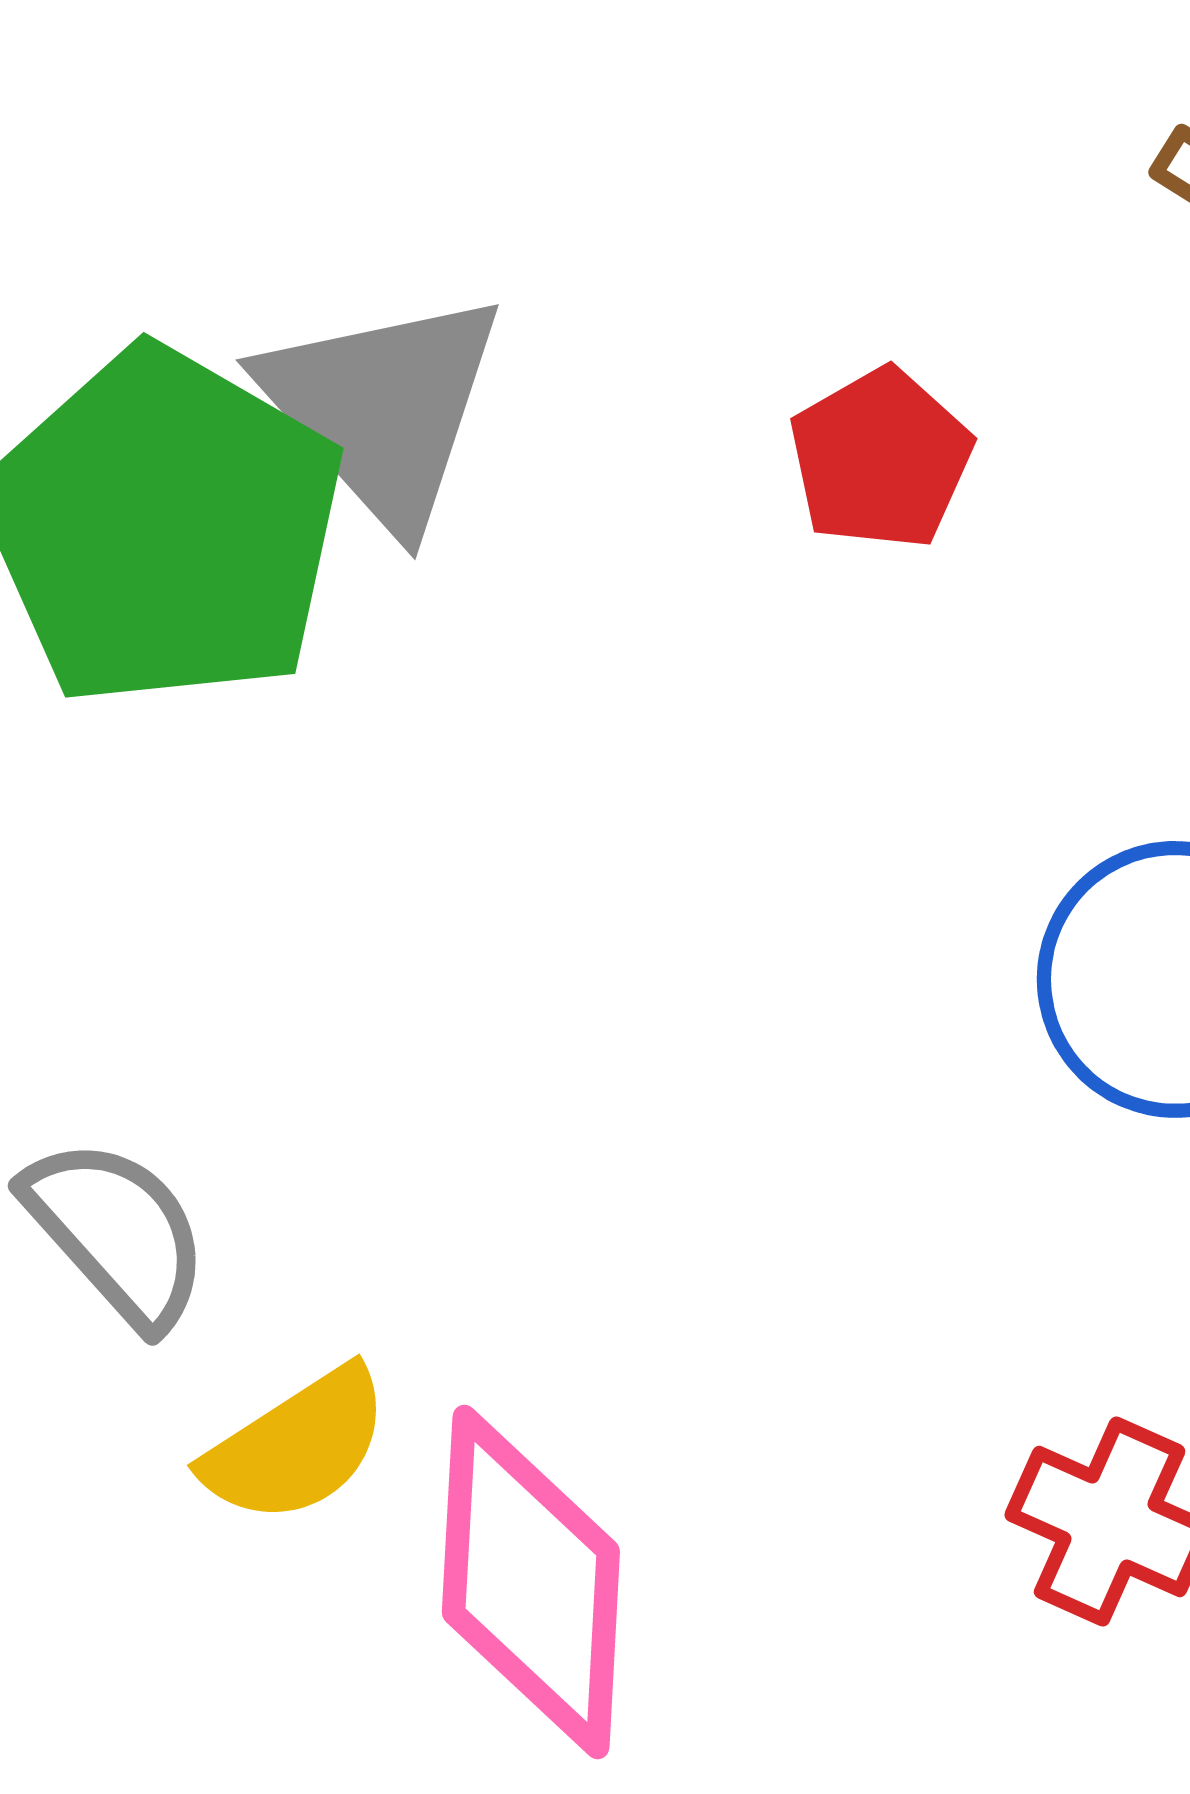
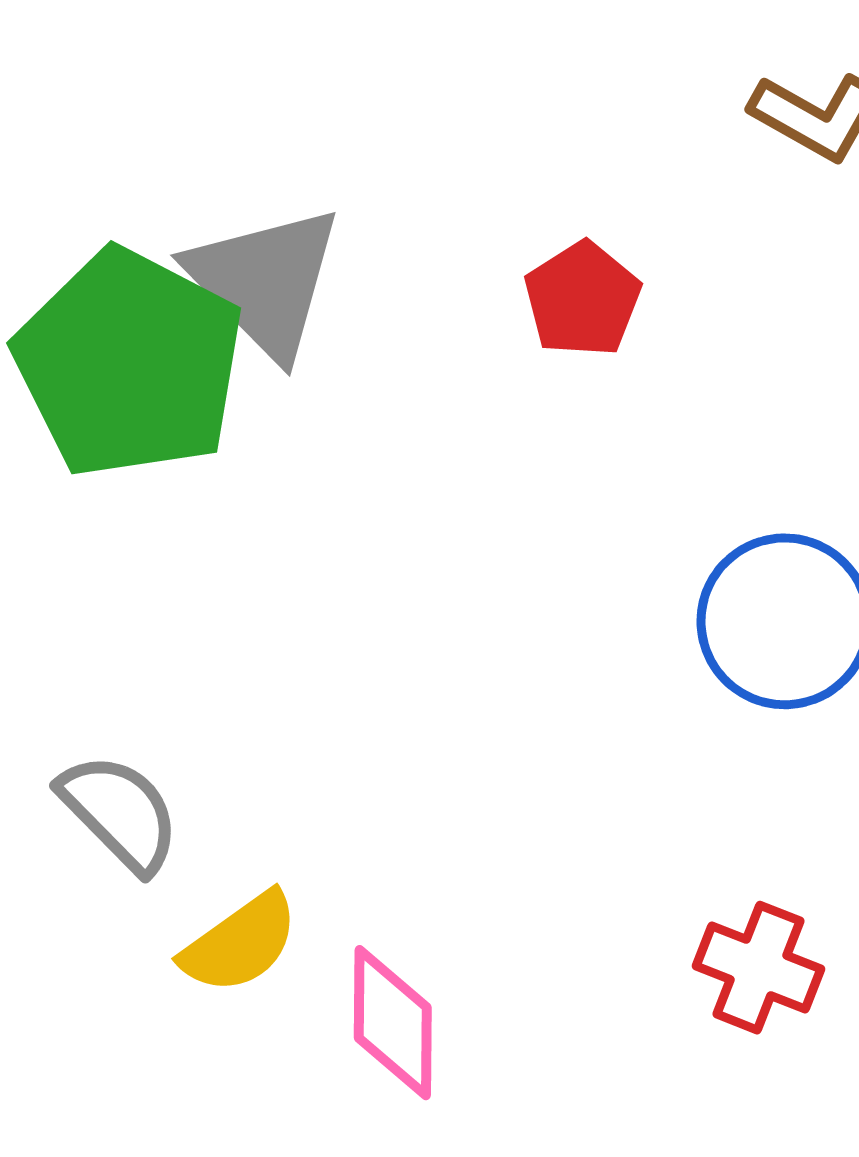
pink diamond: (531, 1582) -> (393, 1023), size x0.7

